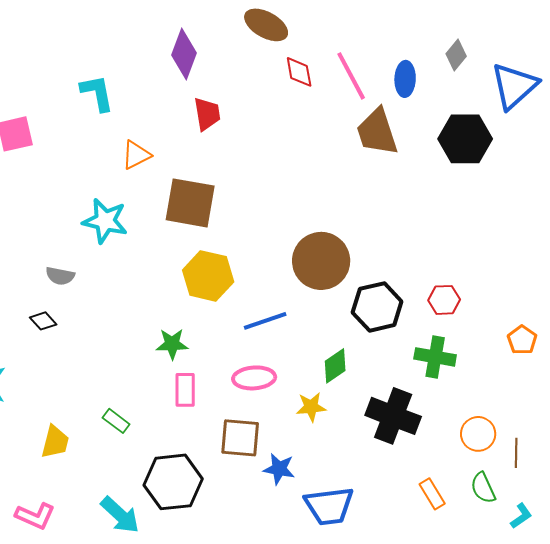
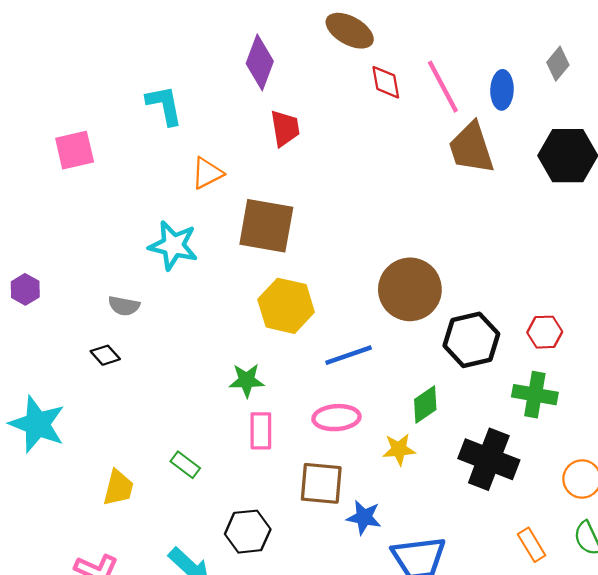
black hexagon: (173, 482) -> (248, 532), size x0.7

